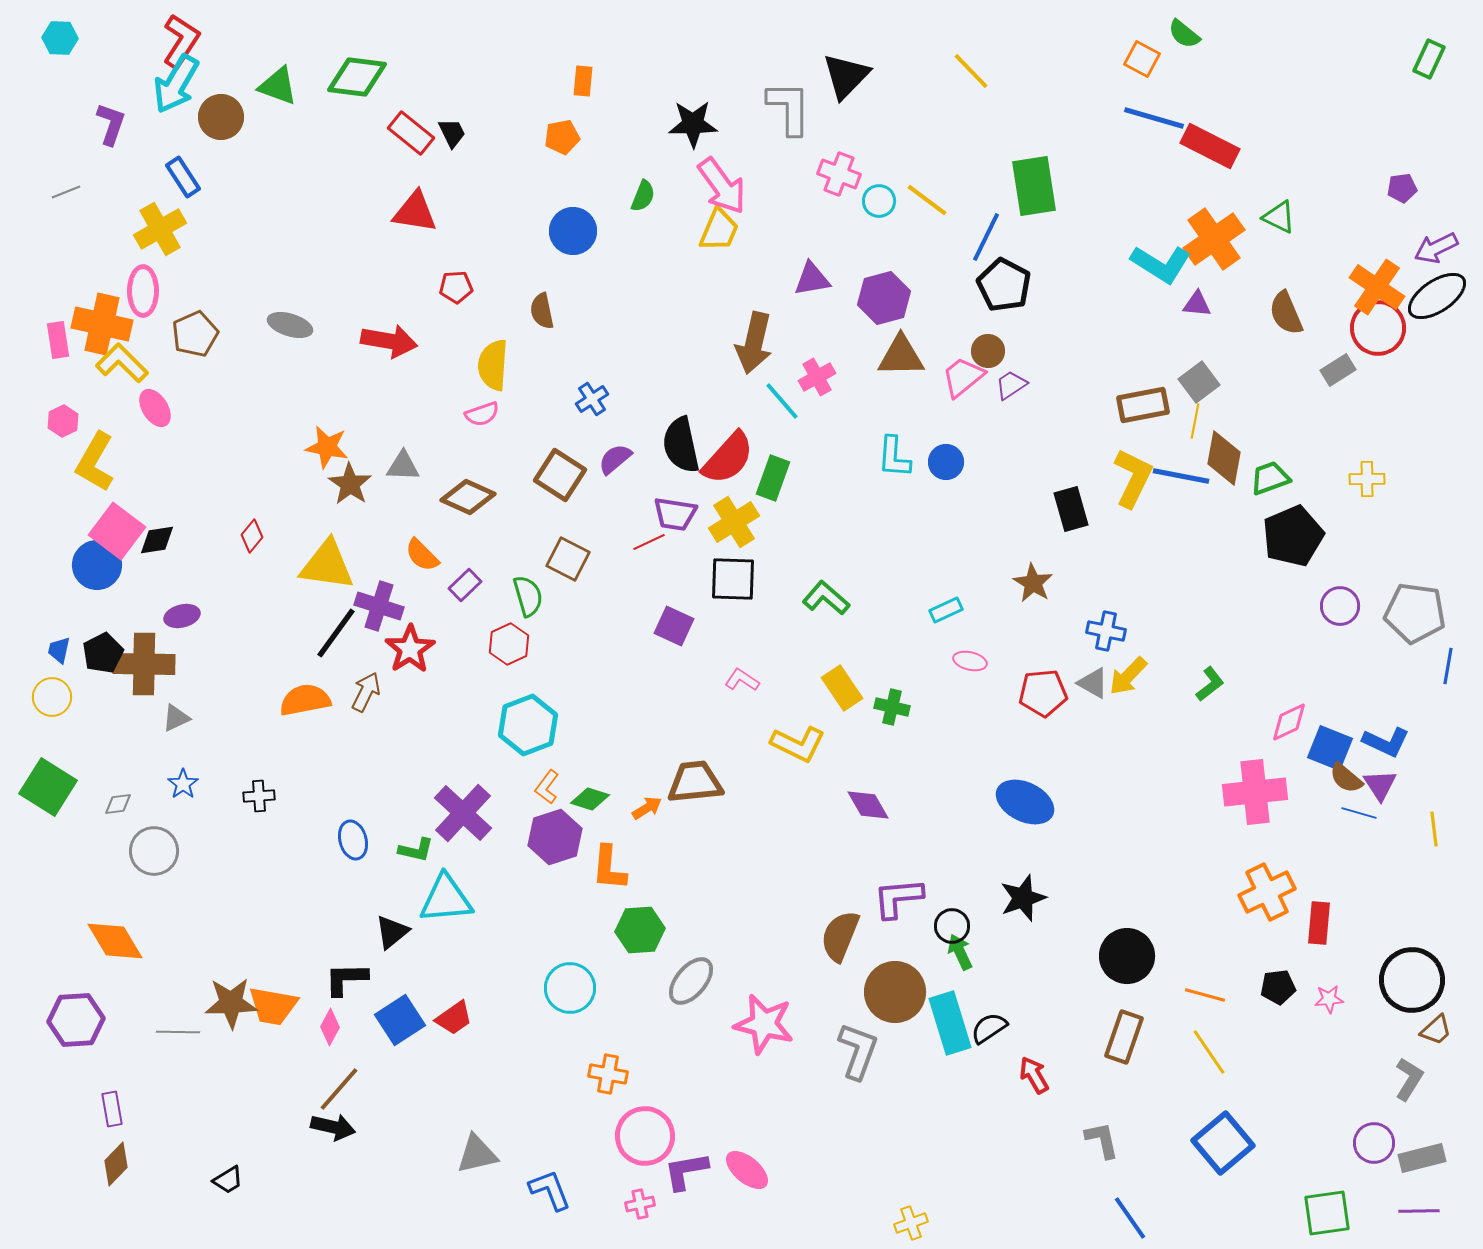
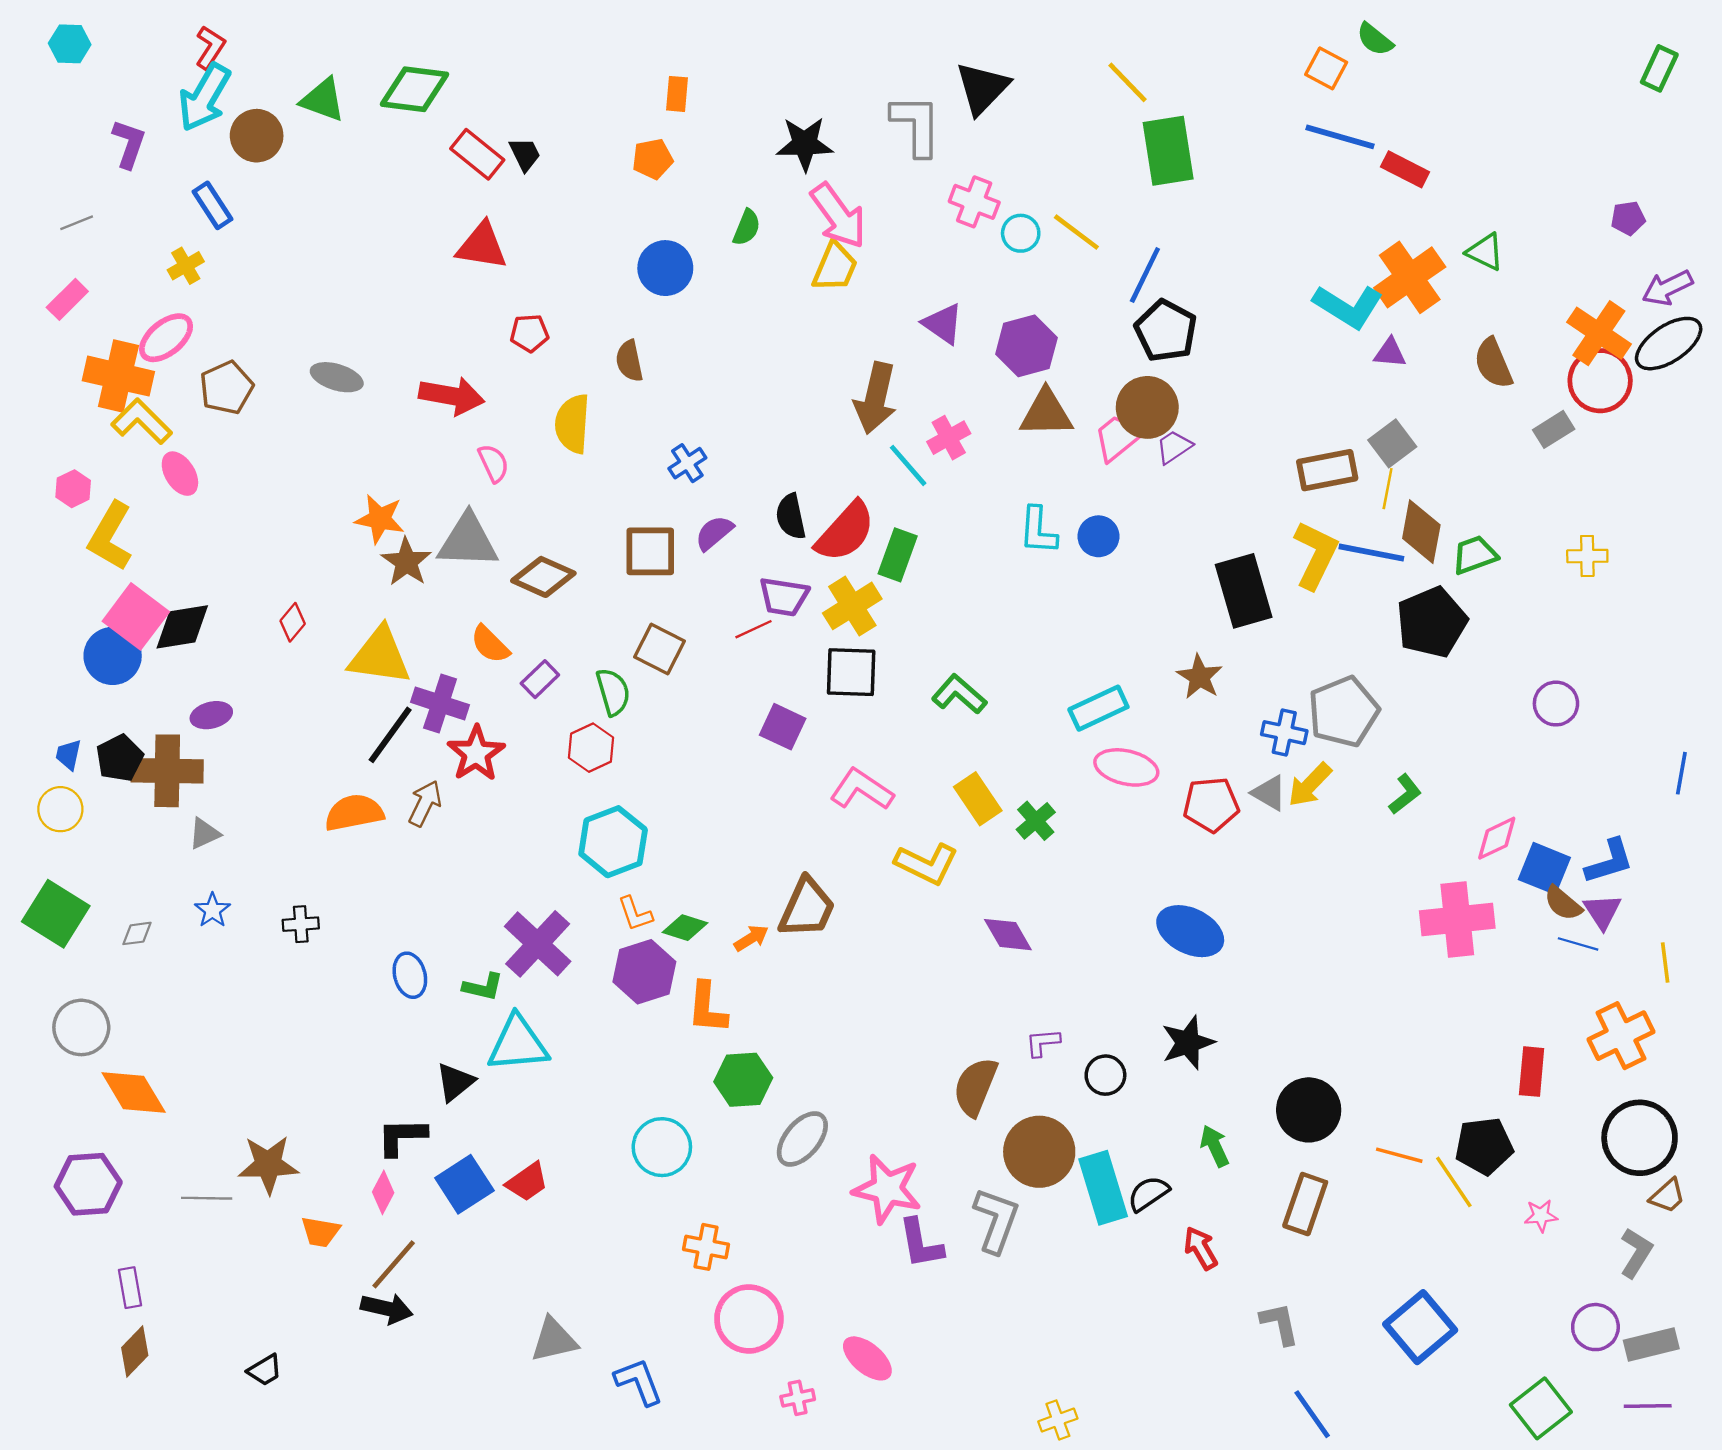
red L-shape: (181, 41) -> (210, 47), size x0.7
red rectangle: (1210, 146) -> (1405, 169), size x0.7
green rectangle: (1034, 186) -> (1168, 151), moved
yellow cross: (160, 229) -> (186, 266), size x0.6
purple triangle: (812, 279) -> (943, 324), turned 45
pink ellipse: (143, 291) -> (166, 338), turned 51
pink rectangle: (58, 340) -> (67, 299), moved, turned 54
brown circle: (988, 351) -> (1147, 407), size x1.6
pink semicircle: (482, 414) -> (493, 463), moved, turned -96
black semicircle: (681, 445) -> (791, 517), size x0.7
gray triangle: (403, 466) -> (468, 541), size x1.6
brown square: (560, 475) -> (650, 551), turned -33
black rectangle: (1071, 509) -> (1244, 591), size x1.4
black pentagon: (1293, 536) -> (1432, 622), moved
black diamond: (157, 540) -> (182, 627), size x1.4
cyan rectangle: (946, 610) -> (1098, 708), size x1.5
gray pentagon: (1415, 613) -> (1343, 712), moved, turned -30
pink ellipse: (970, 661) -> (1126, 767), size x1.6
pink L-shape: (742, 680) -> (862, 789), size x1.6
green cross: (892, 707) -> (1036, 821), turned 36
blue L-shape: (1386, 742) -> (1609, 861), turned -42
brown trapezoid: (695, 782) -> (807, 908), turned 120
orange L-shape: (547, 787) -> (635, 914), turned -56
gray circle: (154, 851) -> (81, 1027), moved
orange cross: (1267, 892) -> (1621, 1036), moved
purple L-shape: (898, 898) -> (1043, 1043), size x0.6
green arrow: (960, 952) -> (1215, 1146), moved
black pentagon: (1278, 987) -> (1484, 1146), size x1.4
pink star: (1329, 999) -> (1541, 1216), moved
orange trapezoid: (273, 1006) -> (320, 1232), moved, size x0.7
yellow line: (1209, 1052) -> (1454, 1182), moved
purple L-shape: (686, 1171) -> (921, 1243), moved, turned -90
pink cross: (640, 1204) -> (798, 1398), moved
green square: (1327, 1213) -> (1541, 1408), turned -30

